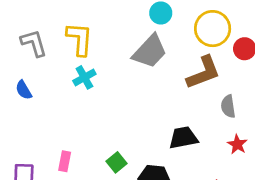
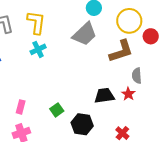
red star: (237, 144) -> (128, 94), moved

